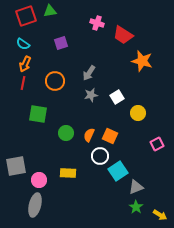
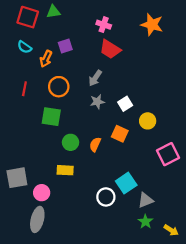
red square: (26, 16) -> (28, 17), turned 35
red trapezoid: (123, 35) -> (110, 49), moved
orange star: (142, 61) -> (152, 25), moved
orange arrow: (25, 64) -> (46, 59), moved
green square: (38, 114) -> (51, 117), moved
orange square: (110, 136) -> (120, 134), moved
pink square: (157, 144) -> (168, 154), size x1.5
white circle: (100, 156) -> (106, 197), moved
yellow rectangle: (68, 173) -> (65, 170), moved

